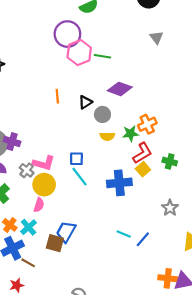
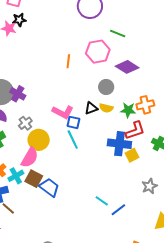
pink hexagon: (79, 53) -> (98, 52), moved
black triangle: (85, 102) -> (91, 108), moved
pink L-shape: (44, 163) -> (63, 112), moved
yellow square: (143, 169) -> (132, 155), moved
blue cross: (119, 183) -> (119, 144), moved
pink semicircle: (39, 205) -> (30, 157), size x1.5
blue trapezoid: (66, 232) -> (49, 187), turned 85
brown square: (55, 243) -> (34, 179), moved

